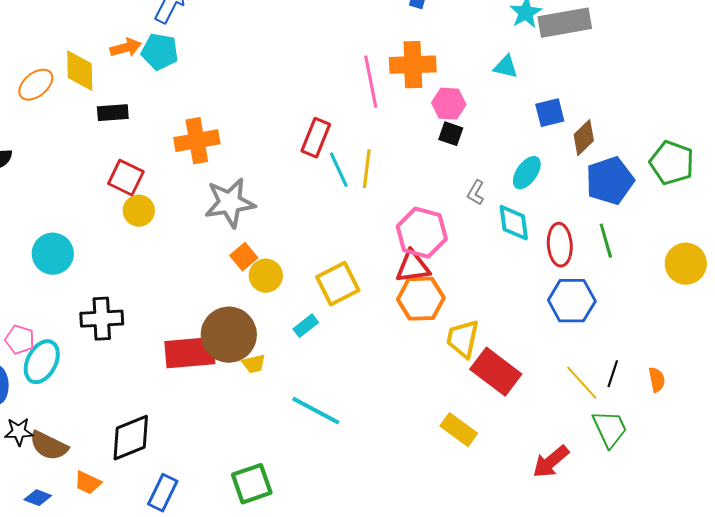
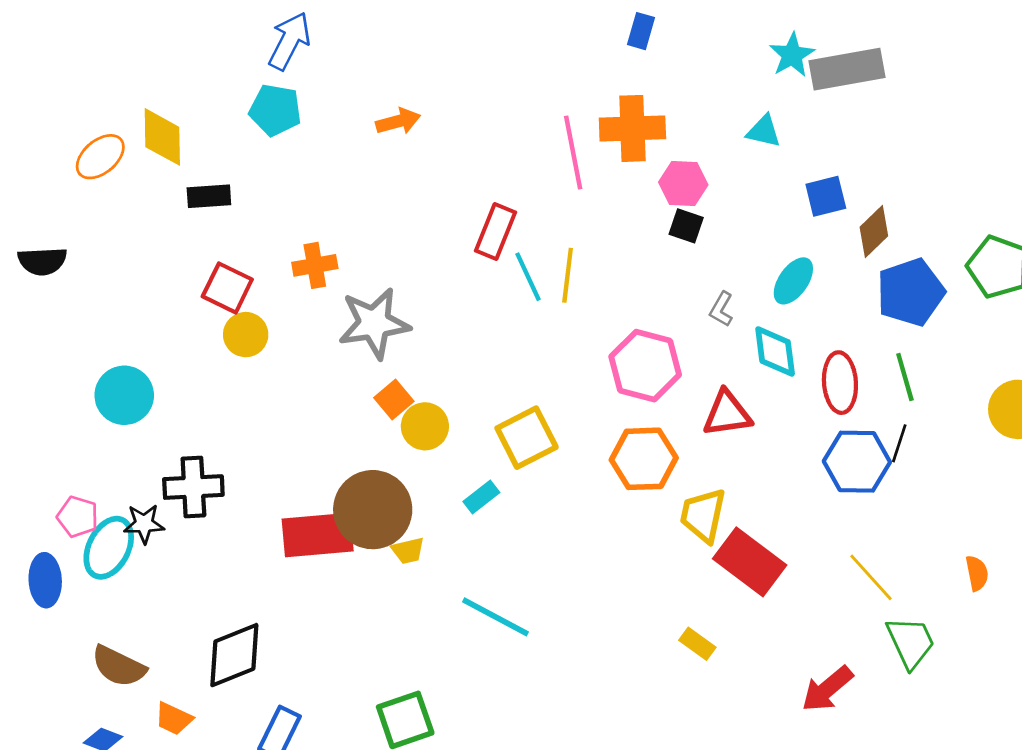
orange arrow: (126, 48) -> (398, 121), moved
orange cross: (197, 141) -> (315, 265), moved, size x0.7
red triangle: (413, 267) -> (727, 414), moved
black line: (613, 374) -> (899, 443), moved
yellow rectangle: (459, 430) -> (697, 644), size x0.7
black star: (19, 432) -> (144, 524), moved

